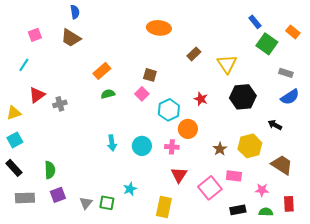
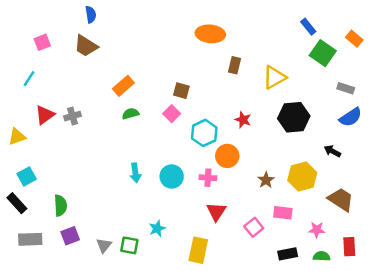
orange ellipse: (159, 28) -> (210, 34), moved
brown rectangle: (194, 54) -> (235, 65), turned -32
yellow triangle: (227, 64) -> (274, 77), turned 35
gray cross: (60, 104) -> (73, 116), moved
cyan square: (15, 140) -> (27, 176), moved
pink square: (210, 188) -> (254, 227), size x0.7

